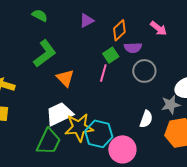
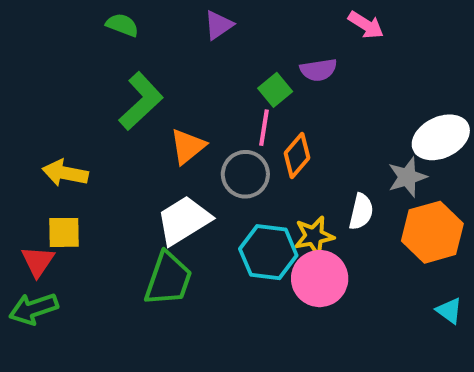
orange diamond: (119, 30) -> (297, 156), moved
gray circle: (144, 71) -> (245, 174), moved
orange triangle: (65, 78) -> (188, 146), turned 42
yellow star: (79, 127) -> (314, 236), moved, size x0.7

